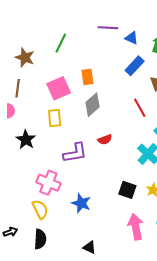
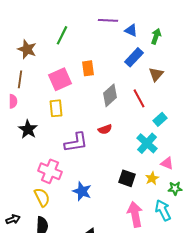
gray diamond: (93, 105) -> (110, 95), moved

